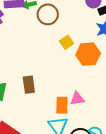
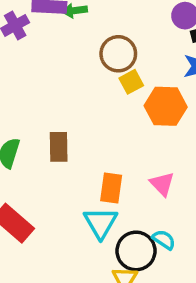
brown circle: (48, 14) -> (118, 54), moved
pink triangle: (77, 99) -> (162, 184), moved, turned 49

